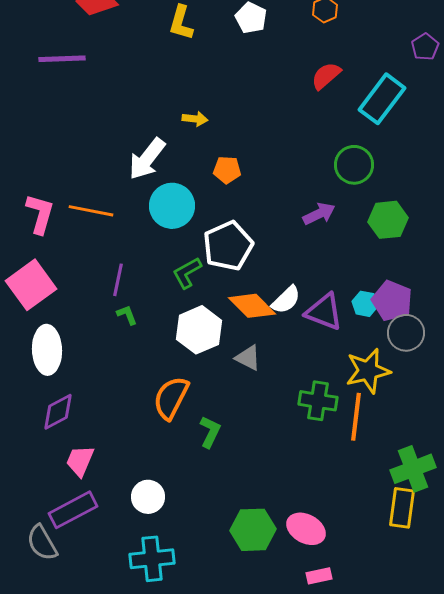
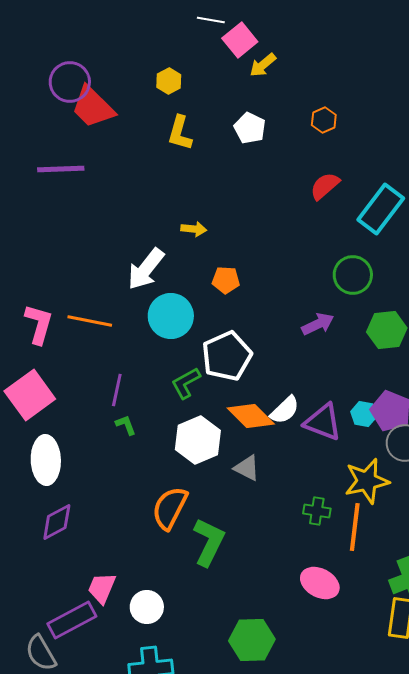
green cross: (318, 401) -> (317, 511), size x0.7
green L-shape: (210, 432) -> (209, 542), size x1.5
pink trapezoid: (80, 461) -> (102, 588), moved
pink ellipse: (306, 529) -> (320, 583), moved

